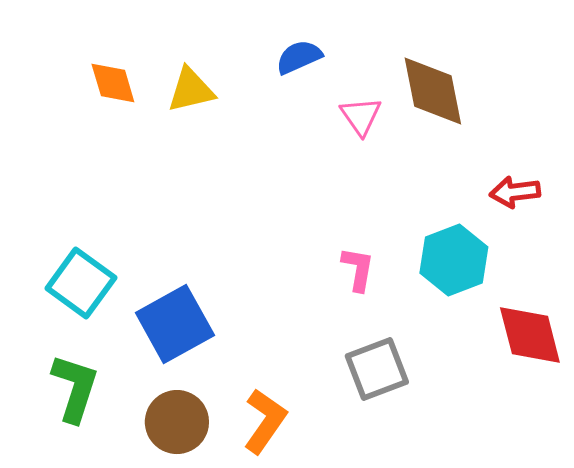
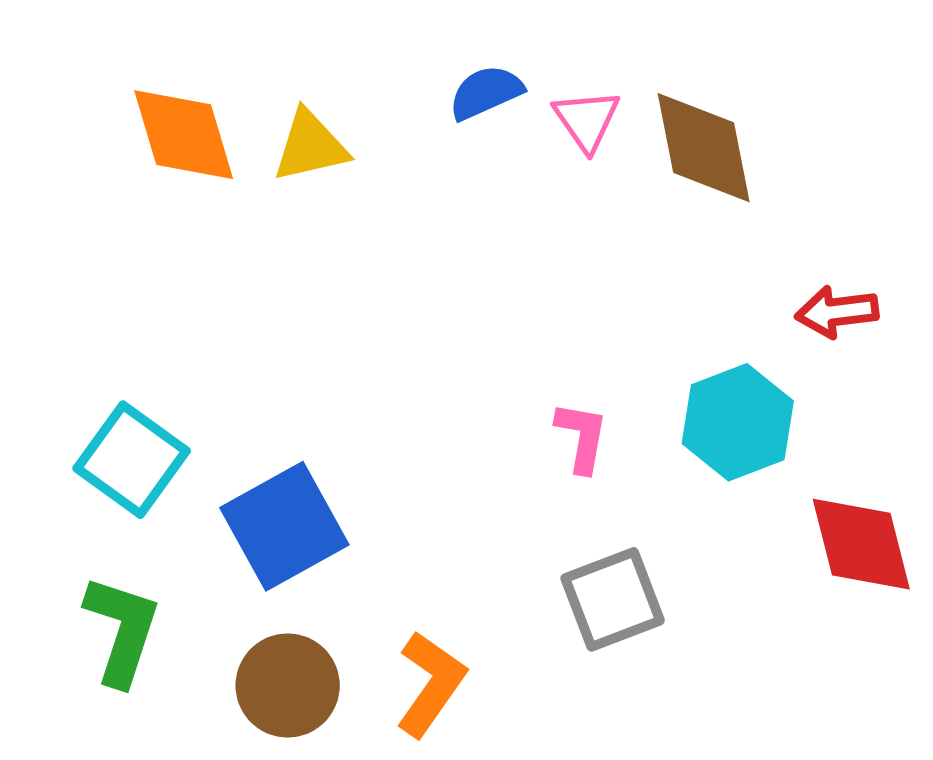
orange diamond: (113, 83) -> (184, 135), size x1.4
pink triangle: (361, 116) -> (587, 120), moved

